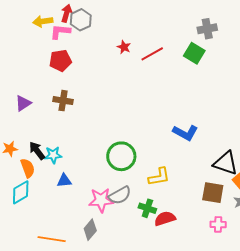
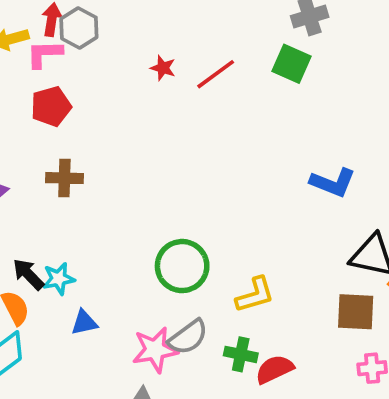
blue L-shape: (185, 133) -> (333, 183), moved

